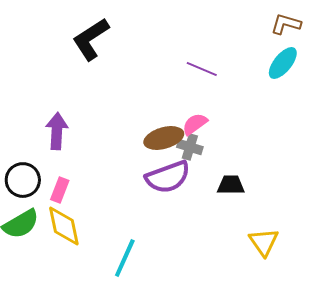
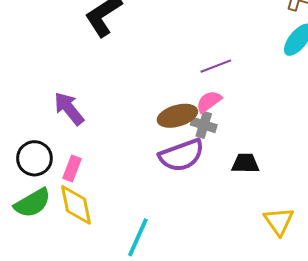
purple line: (202, 69) -> (216, 66), moved, turned -44
purple arrow: (57, 131) -> (69, 109), turned -42

